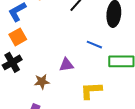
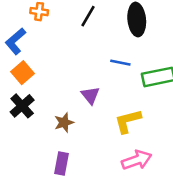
purple triangle: (66, 65) -> (90, 95), turned -49

